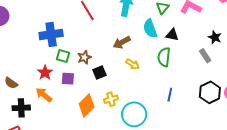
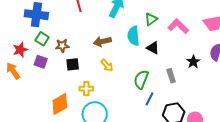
gray rectangle: (205, 56) -> (171, 76), moved
green semicircle: (164, 57) -> (141, 79), moved
blue line: (170, 95) -> (149, 99), moved
yellow cross: (111, 99) -> (86, 89), moved
orange diamond: (87, 105) -> (60, 104), moved

